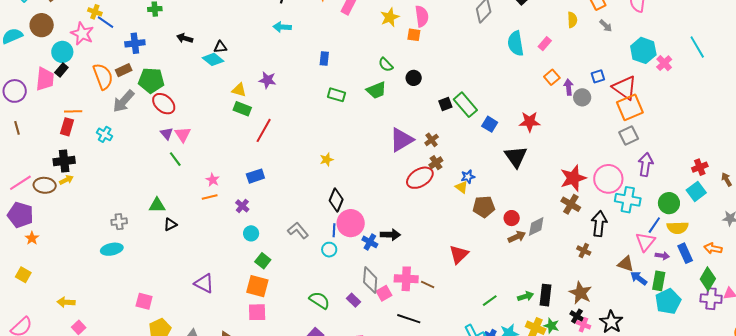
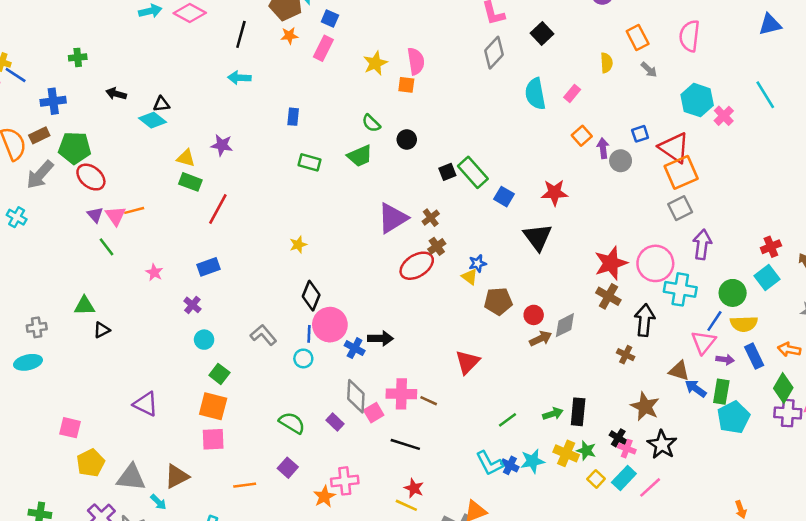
orange line: (210, 197) -> (134, 210), moved
brown star: (580, 293) -> (645, 407), moved

